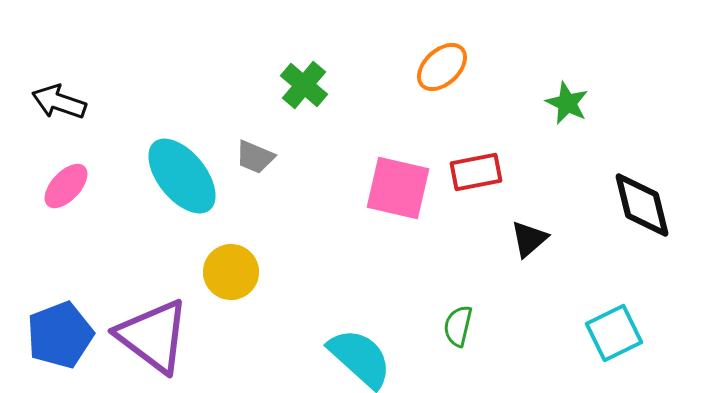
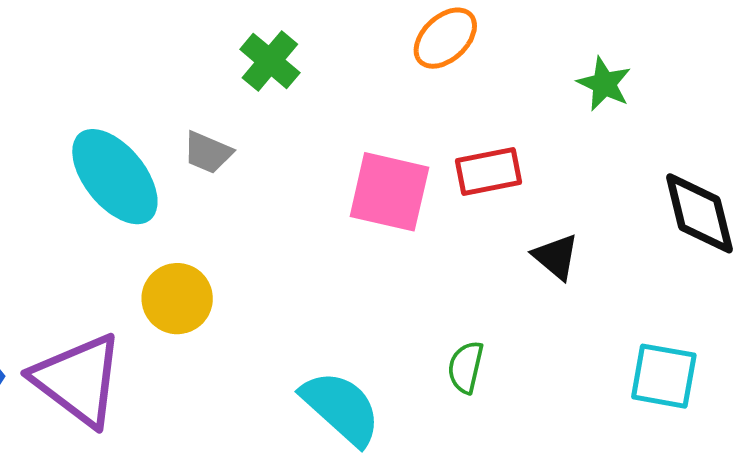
black triangle: (529, 239) -> (556, 257), turned -39
cyan square: (614, 333) -> (664, 376), turned 36

